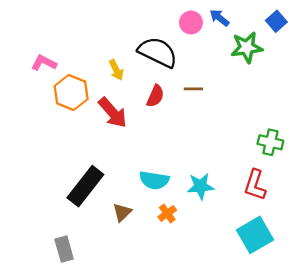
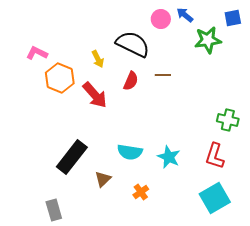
blue square: (276, 21) -> (233, 18), turned 30
cyan star: (200, 186) -> (169, 157), turned 30
orange cross: (167, 213) -> (141, 192), moved

